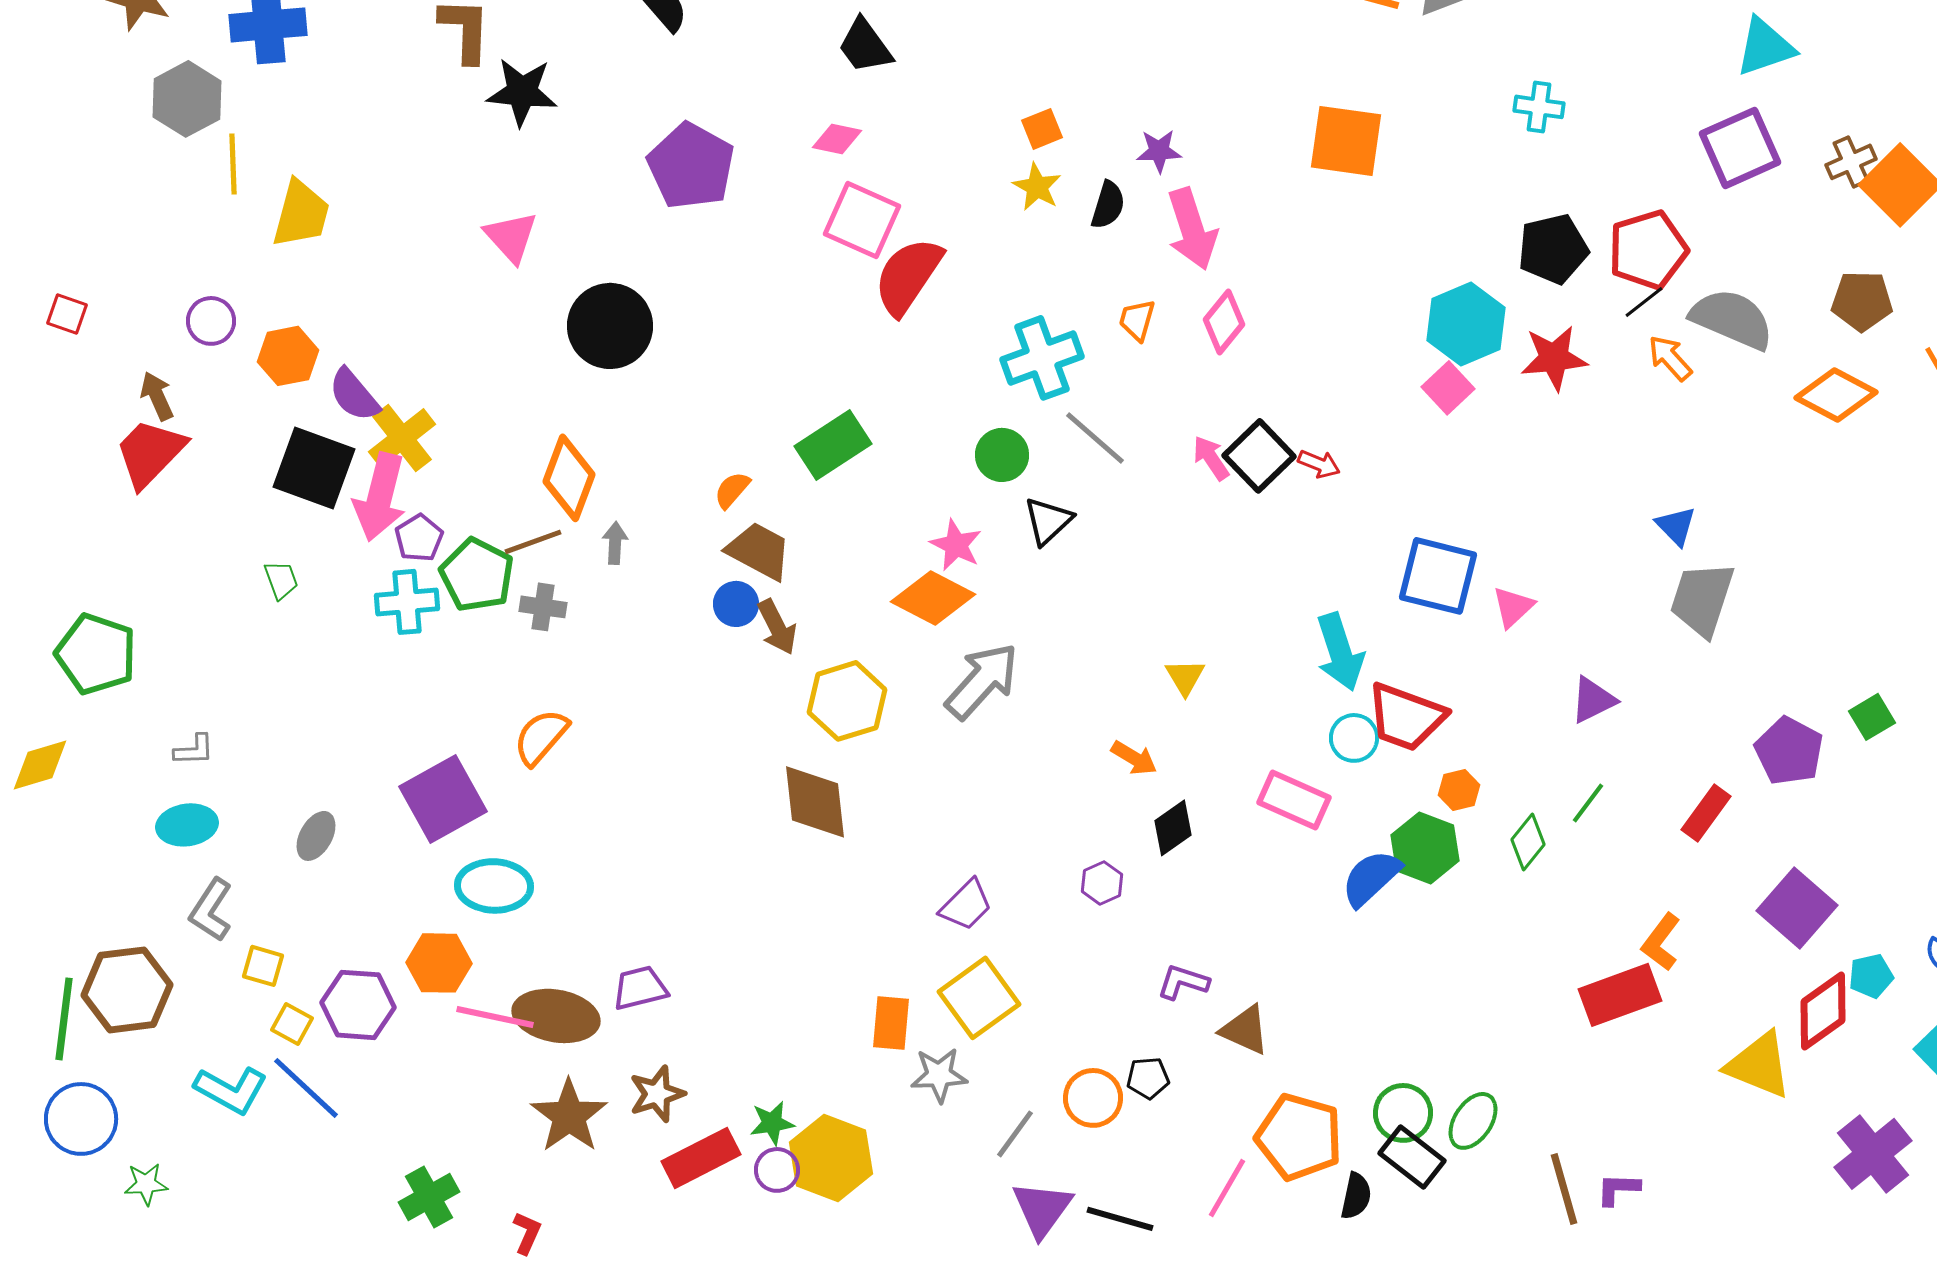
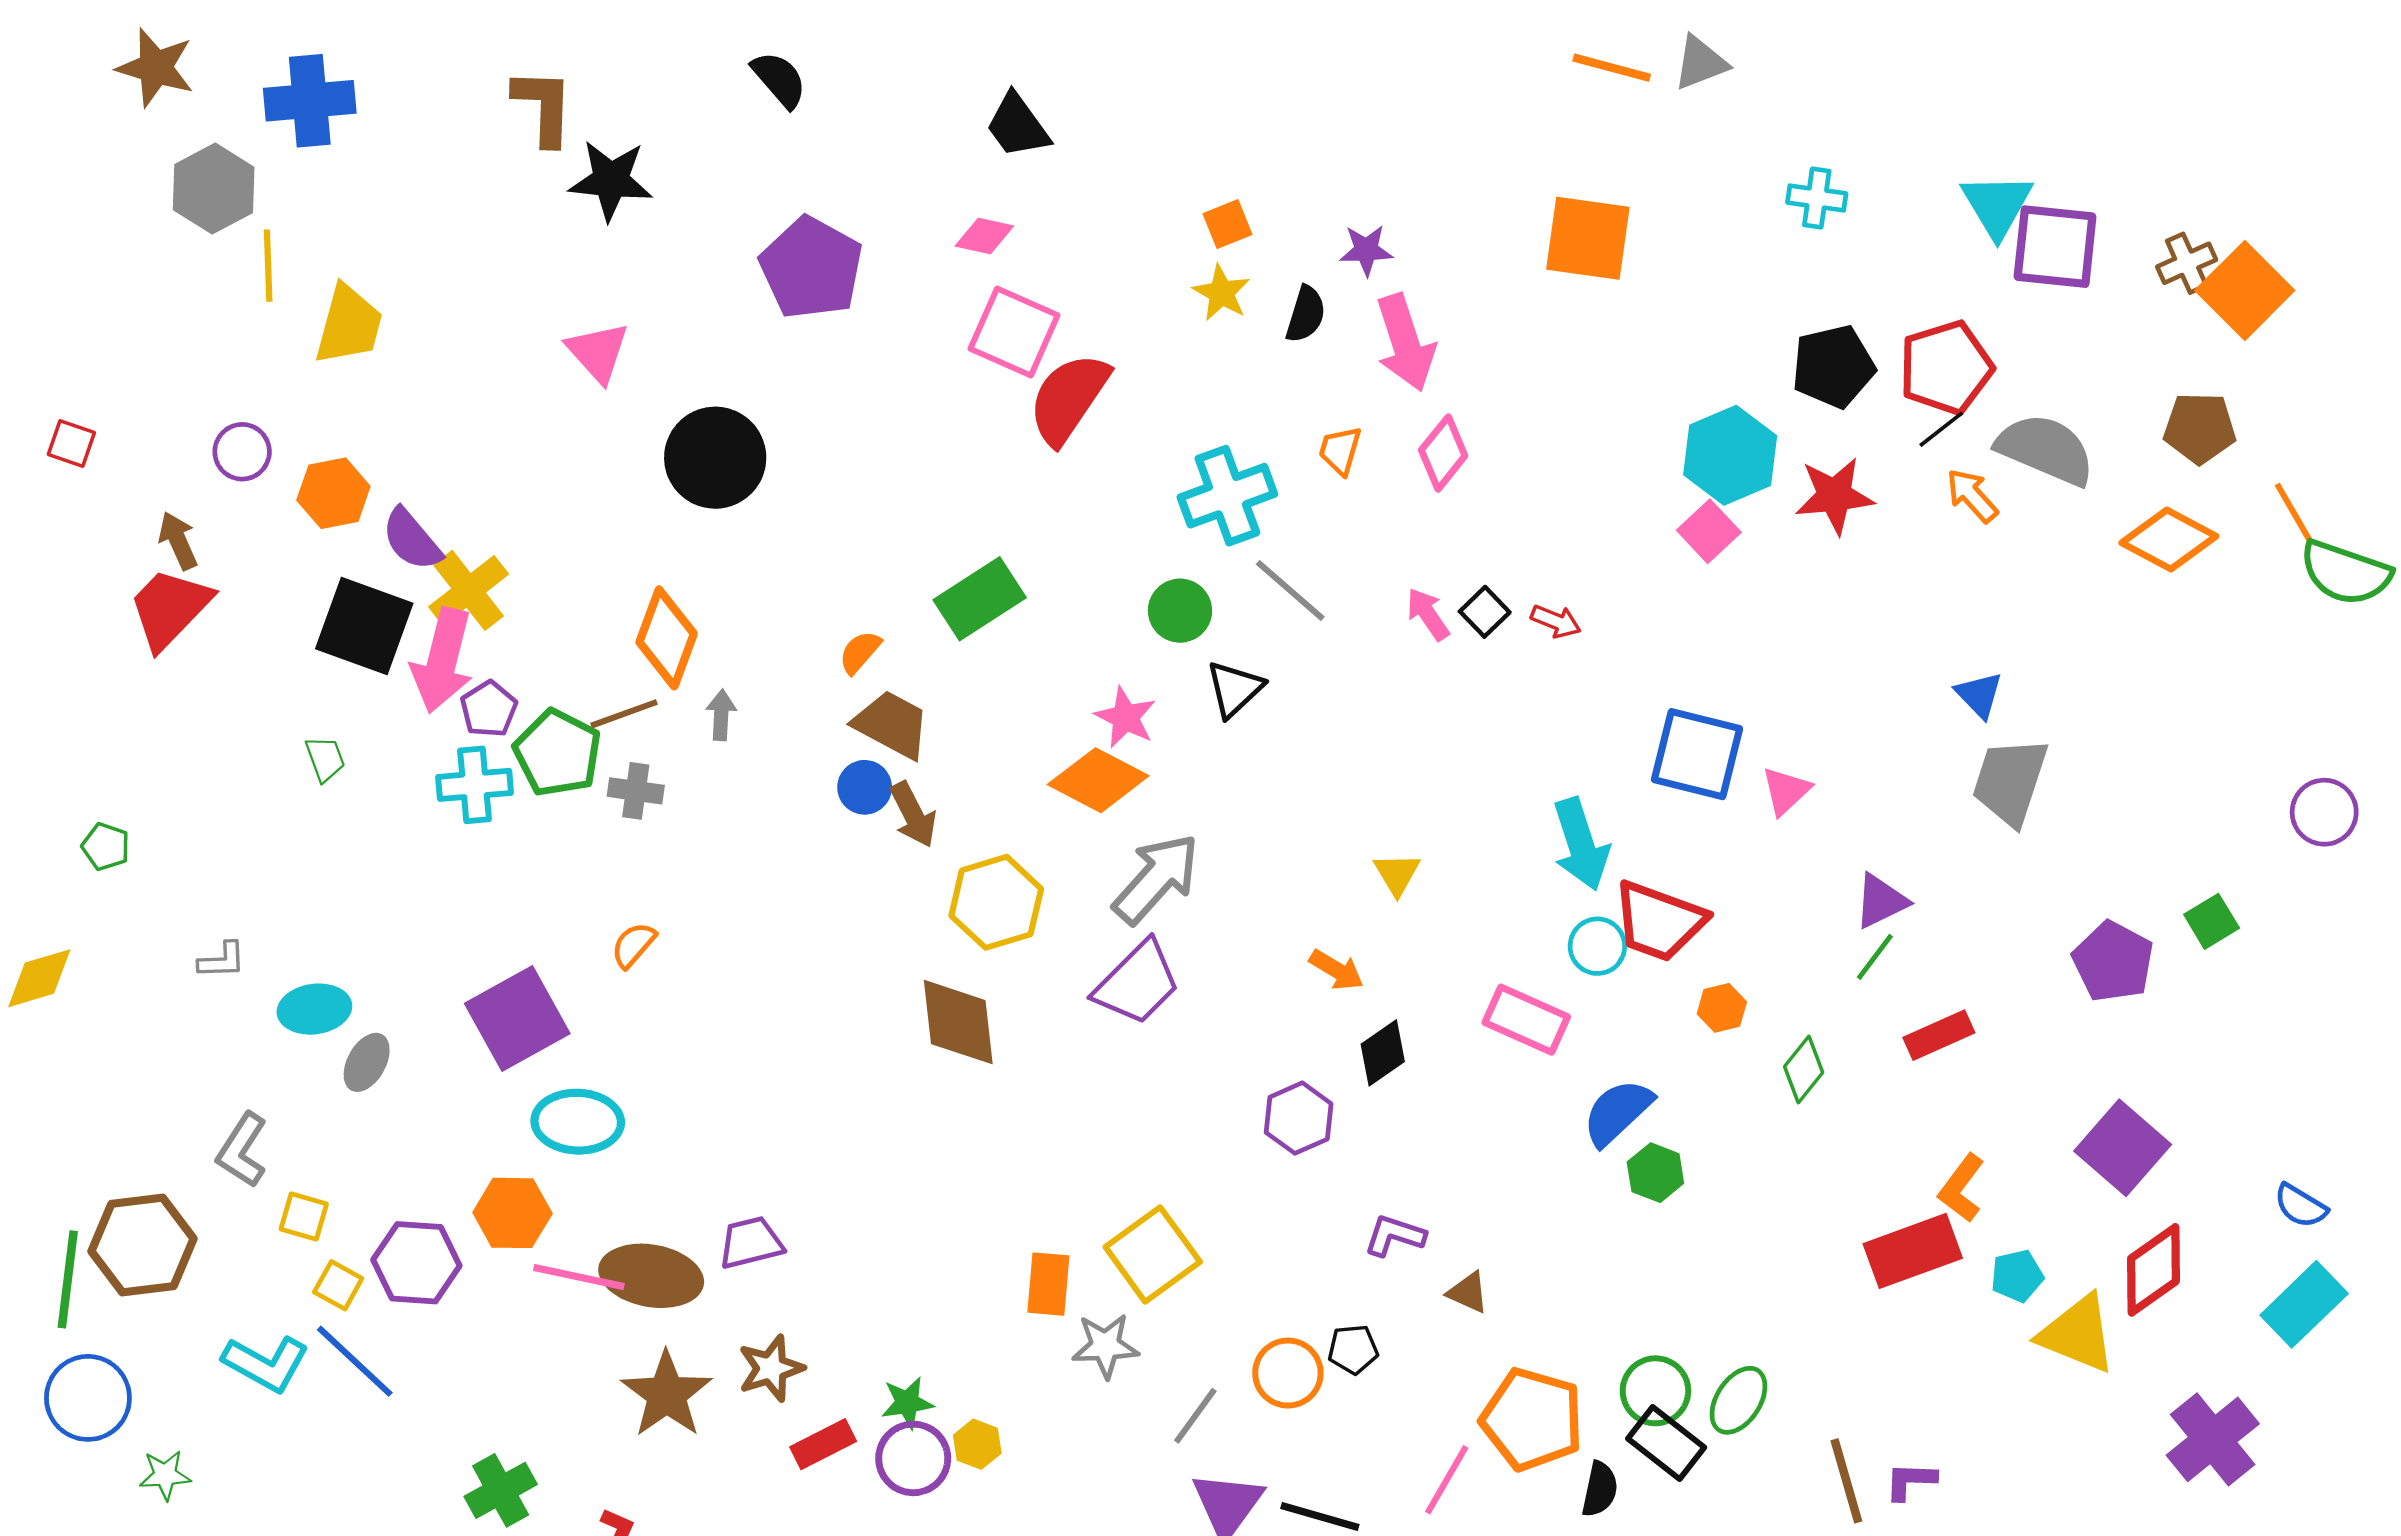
cyan triangle: (1765, 47) -> (1997, 205), moved, turned -42
purple square: (1740, 148) -> (2055, 247), turned 30
black square: (1259, 456) -> (1485, 612), size x0.6
green pentagon: (96, 654) -> (106, 847), size x0.5
orange semicircle: (541, 737) -> (633, 945), size x0.7
green line: (1588, 803) -> (1875, 957), moved
red rectangle: (1706, 813) -> (1939, 1035), moved, turned 30
cyan ellipse: (187, 825) -> (314, 1009), moved
green hexagon: (1425, 848) -> (1655, 1173), moved, size x0.7
purple hexagon: (1102, 883) -> (1299, 1118), size x1.4
purple trapezoid: (966, 905) -> (1137, 983), moved, size x1.4
cyan pentagon: (1871, 976) -> (2017, 1276), moved
brown triangle: (1245, 1030) -> (1468, 1292), size x0.7
red rectangle: (701, 1158) -> (823, 1444), size x0.7
yellow hexagon: (831, 1158) -> (977, 1444), size x0.5
purple circle: (777, 1170) -> (913, 1458), size x1.4

